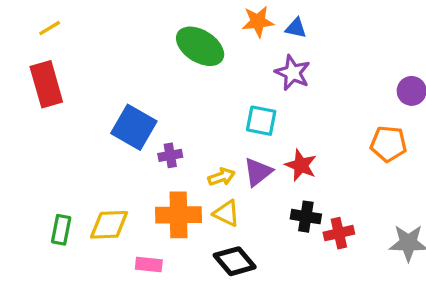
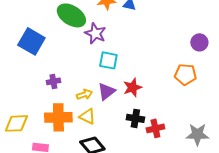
purple star: (293, 73) -> (95, 33), moved
blue square: (134, 127) -> (31, 41), moved
red star: (301, 165) -> (132, 87), turned 30

